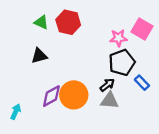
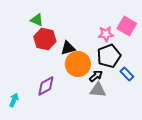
red hexagon: (68, 22) -> (45, 39), moved
black triangle: (39, 56) -> (68, 48), moved
orange circle: (74, 95) -> (78, 64), moved

